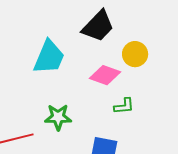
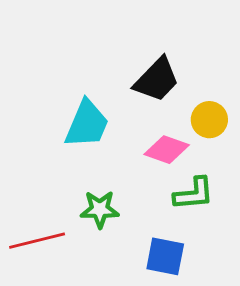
green L-shape: (124, 106) -> (194, 194), size x1.4

